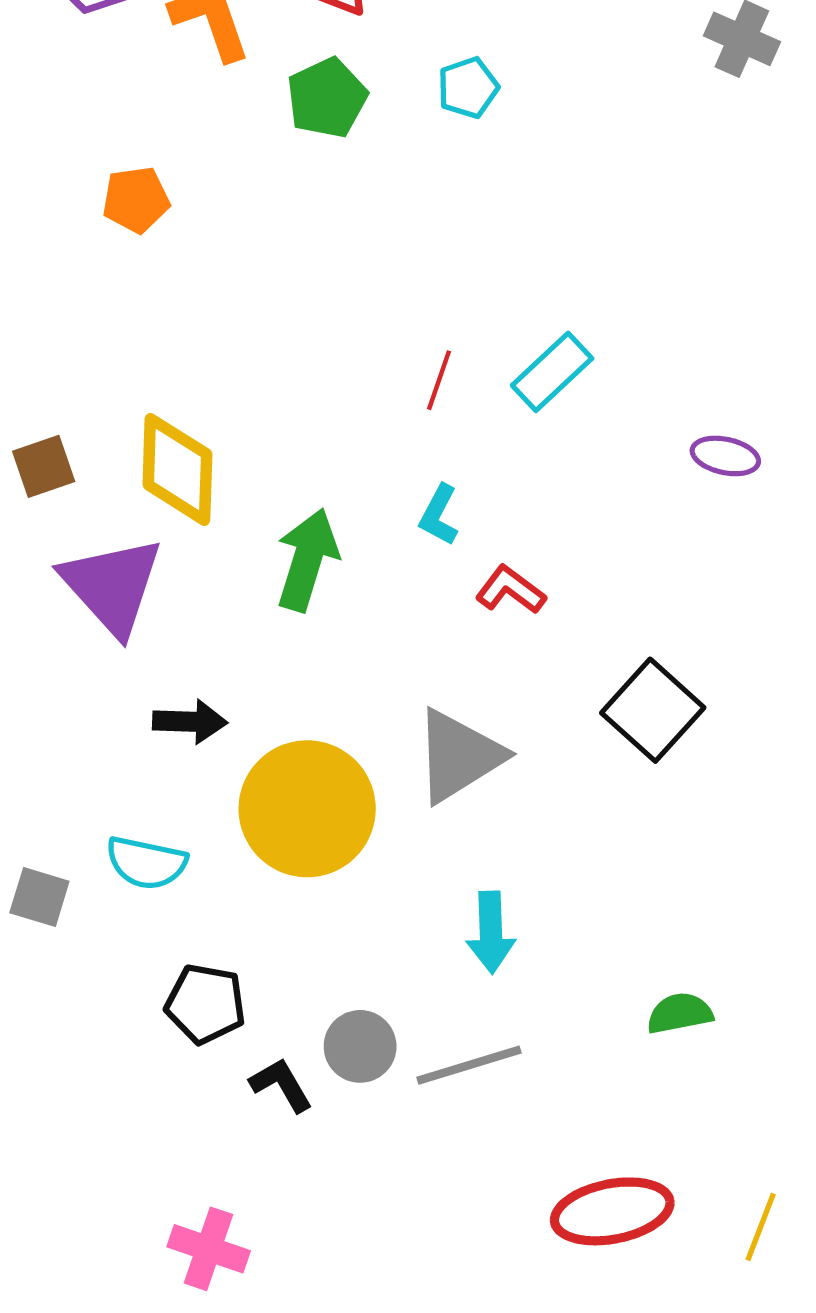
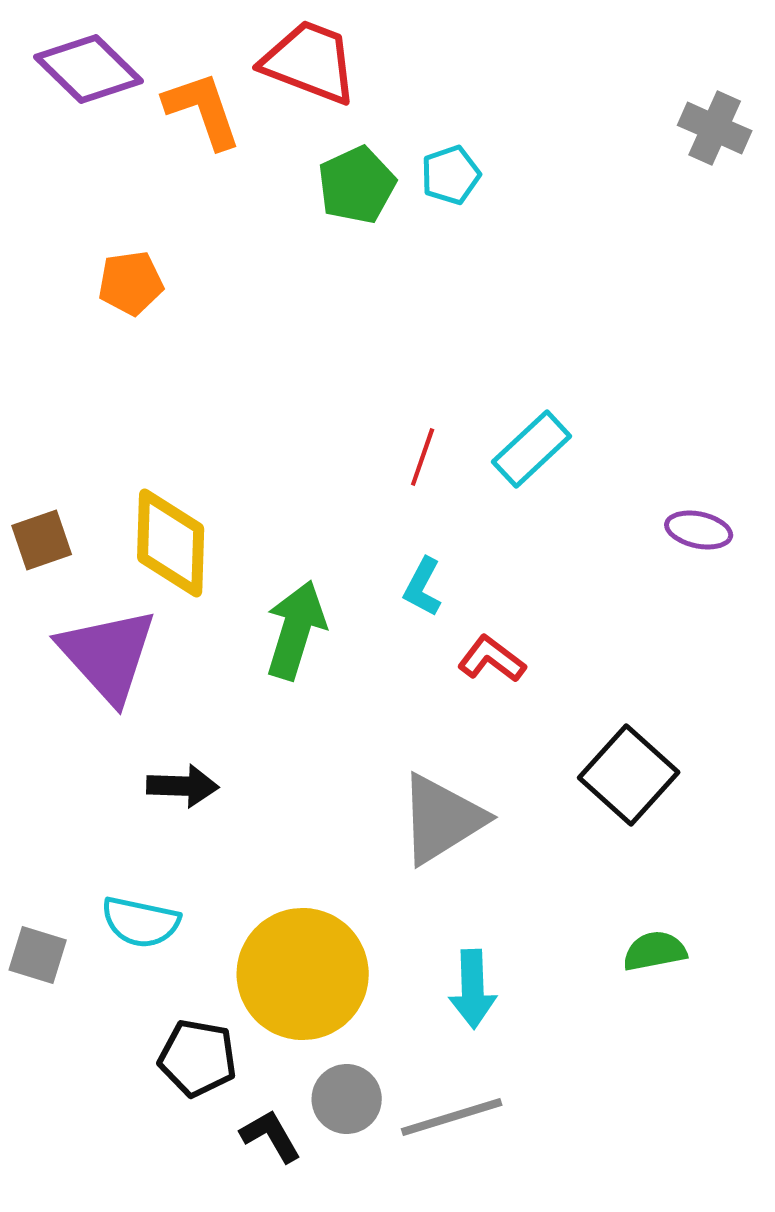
green pentagon: (327, 98) -> (357, 185), moved
yellow circle: (307, 809) -> (303, 974), moved
green semicircle: (680, 1013) -> (655, 951), moved

